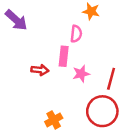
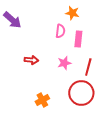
pink rectangle: (64, 56) -> (78, 39), moved

